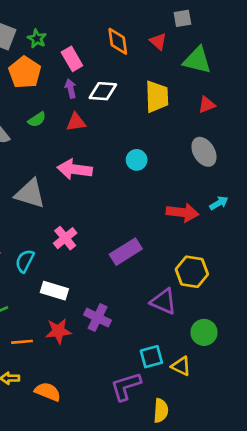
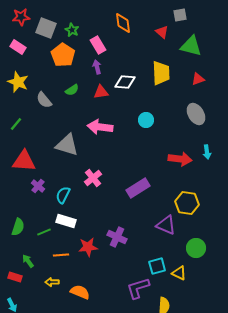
orange diamond: (118, 41) -> (123, 23), moved
white diamond: (103, 91) -> (125, 82), moved
cyan arrow: (219, 203) -> (207, 152), turned 112
white rectangle: (54, 291) -> (66, 221), moved

